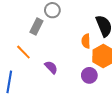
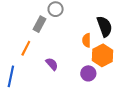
orange line: (23, 52) -> (26, 48), turned 70

